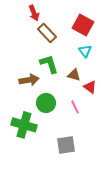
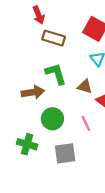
brown rectangle: (47, 33) -> (54, 38), turned -30
green cross: (24, 125) -> (27, 144), size x0.7
gray square: (66, 145) -> (65, 153), moved

